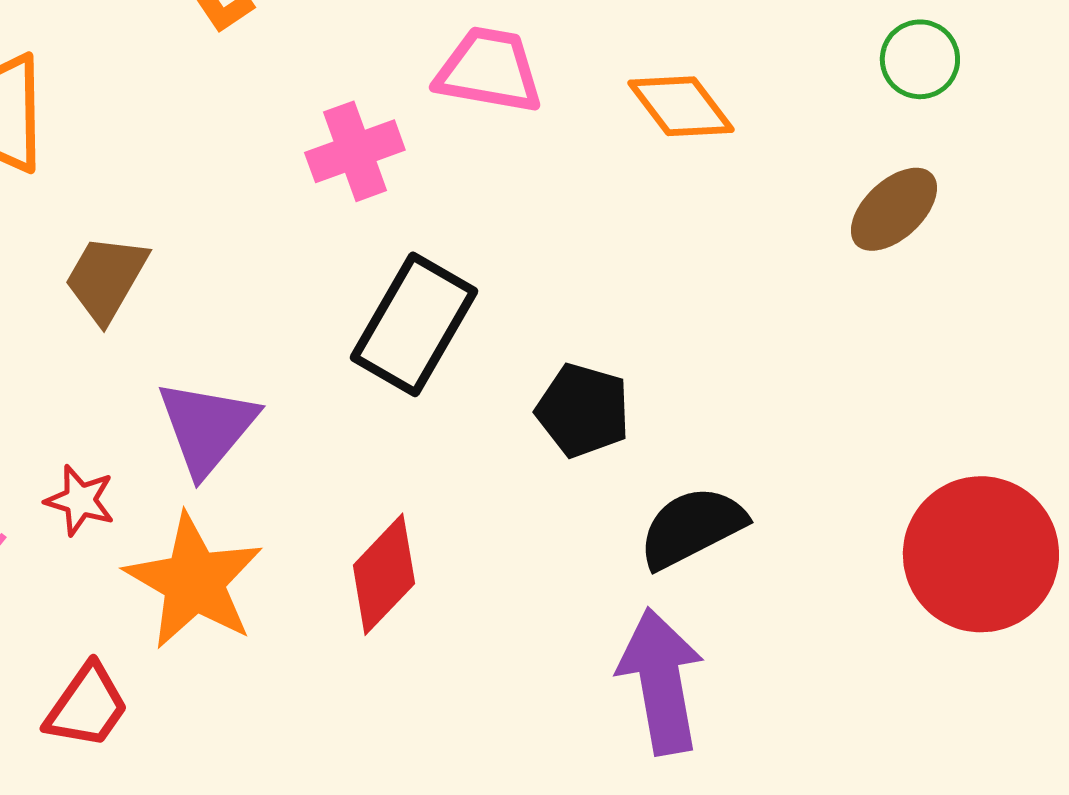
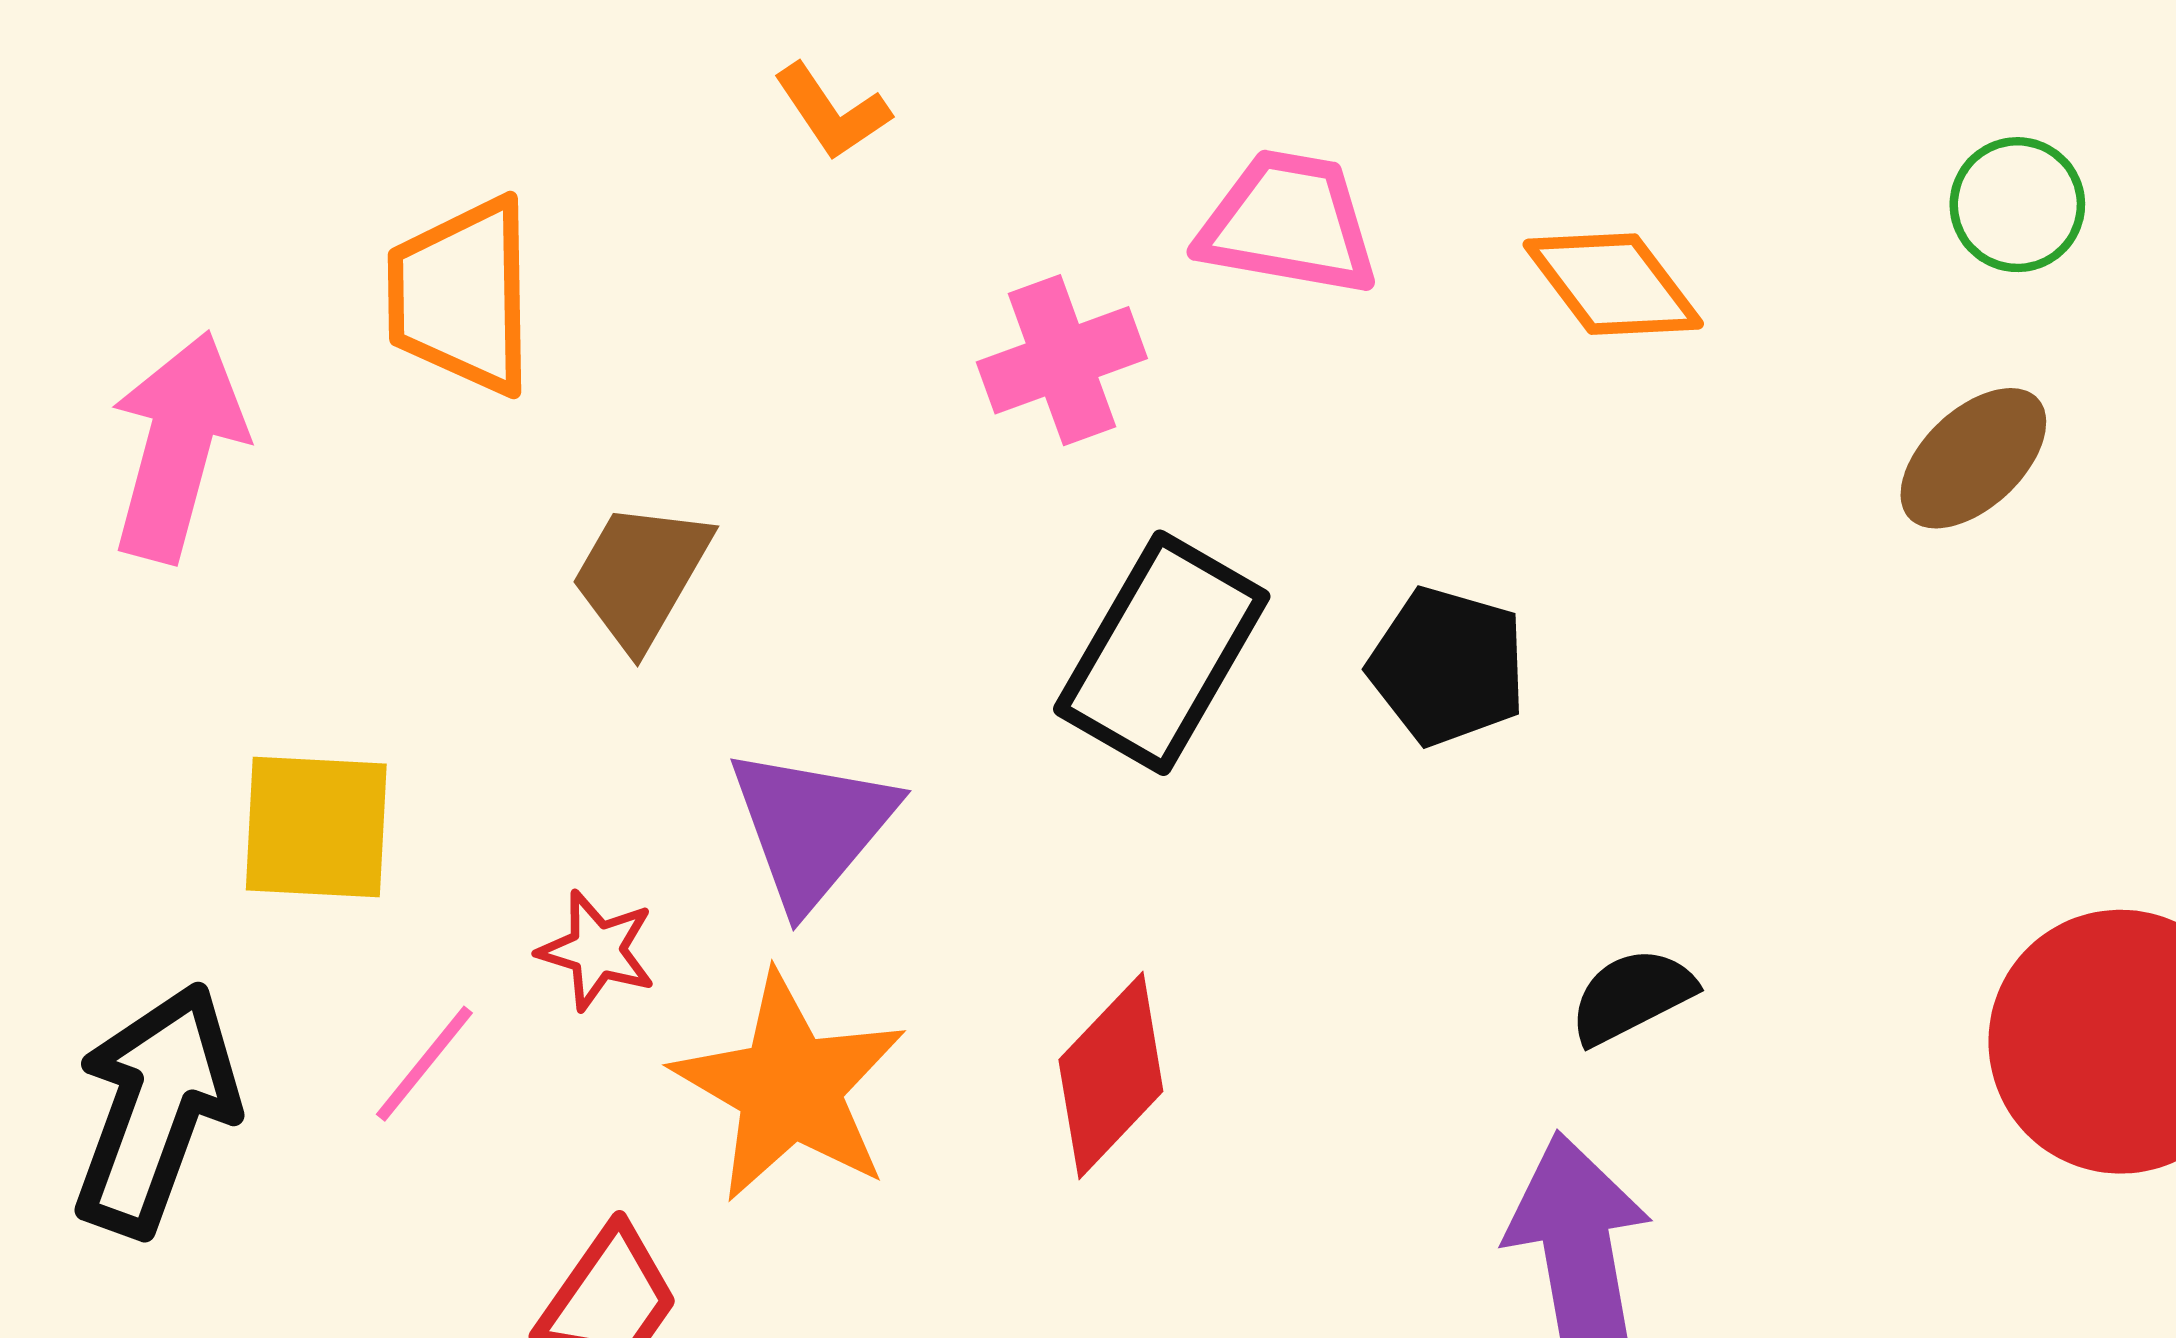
black pentagon: (583, 410) -> (1447, 666), moved
black semicircle: (692, 527) -> (1632, 996), size x0.7

